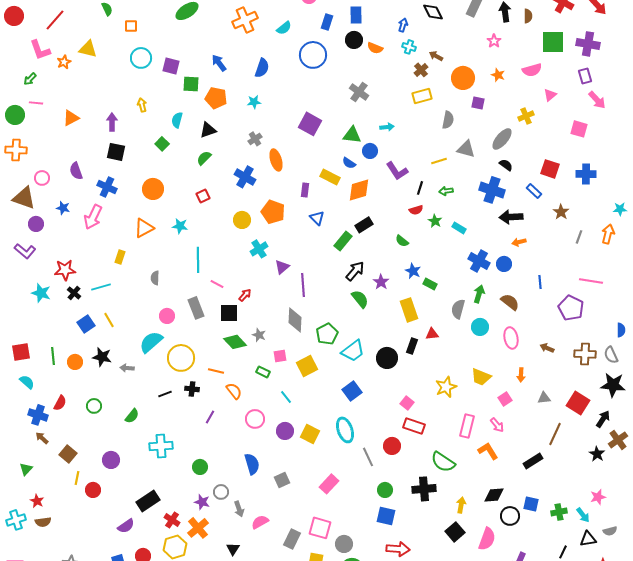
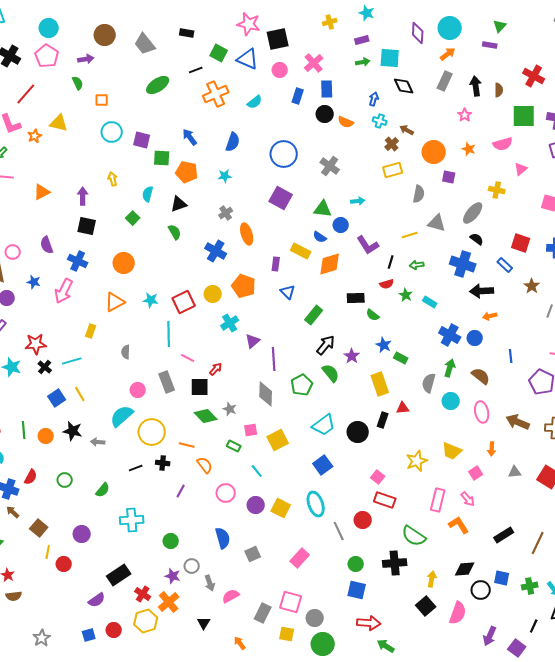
blue circle: (313, 55) -> (284, 154), moved
yellow cross: (526, 116) -> (497, 190), turned 35
green semicircle: (204, 158) -> (175, 232), turned 105
red square: (203, 196) -> (184, 302), moved, size x1.6
black rectangle: (364, 225) -> (356, 298), moved, turned 30
green pentagon: (327, 334) -> (302, 385), moved
brown arrow: (547, 348) -> (518, 422), size x1.6
brown line: (555, 434) -> (538, 543), moved

